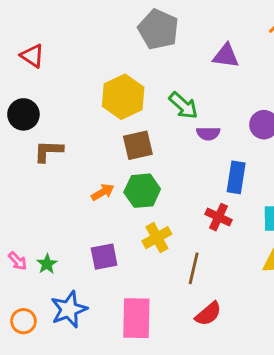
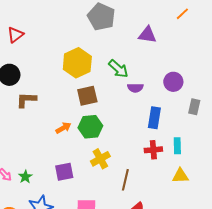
red triangle: (32, 56) -> (15, 35), turned 48
red cross: (218, 217) -> (153, 150), moved, turned -30

